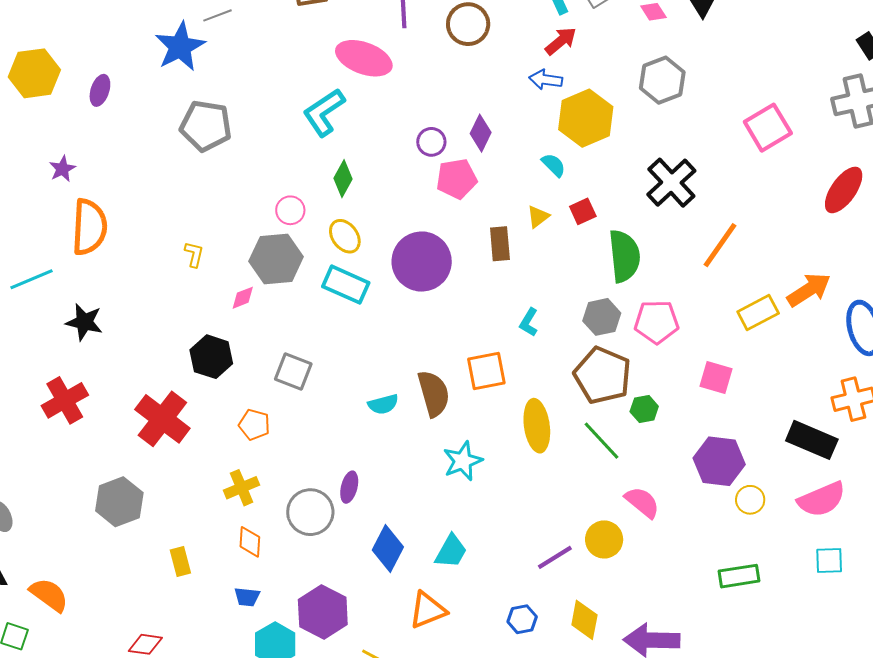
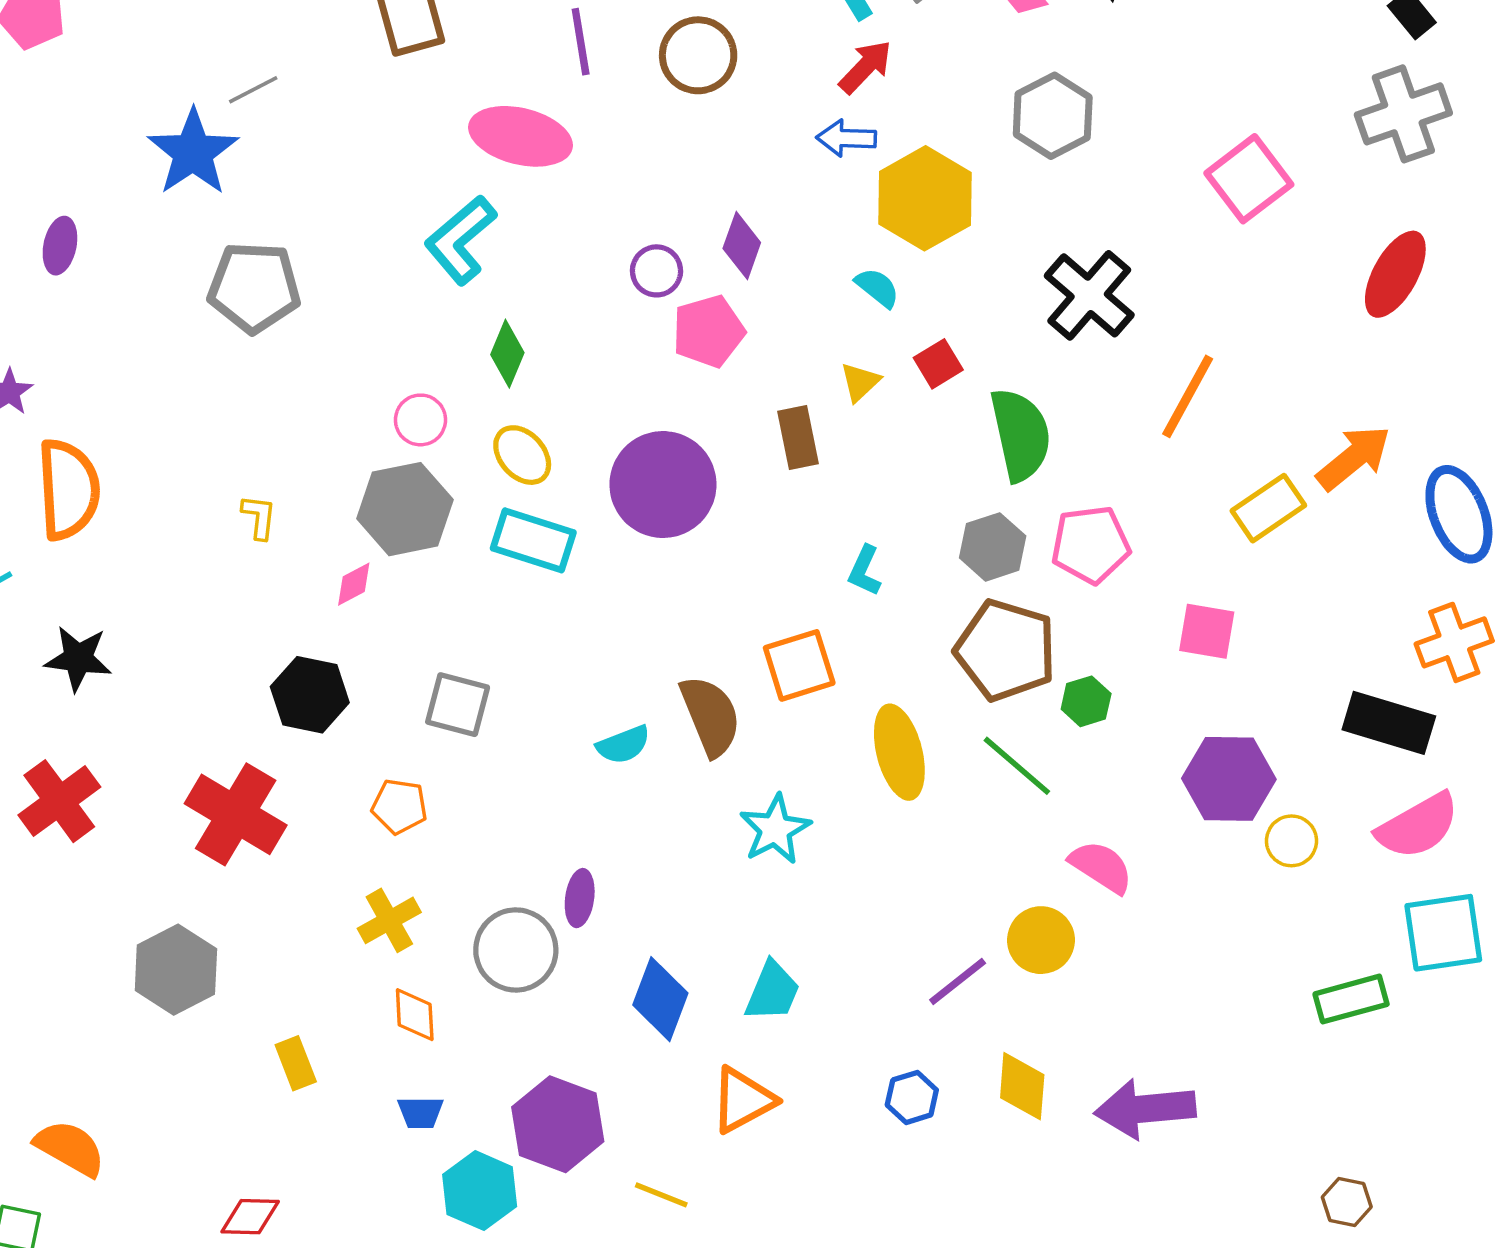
cyan square: (829, 561) -> (1443, 933), size x1.6
green rectangle: (739, 576) -> (1351, 999), moved

